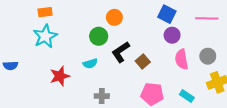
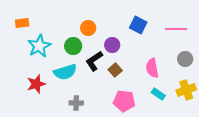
purple circle: (172, 35) -> (112, 45), moved
cyan star: (45, 36) -> (39, 46), moved
gray circle: (208, 56) -> (185, 59), moved
cyan semicircle: (90, 64) -> (65, 72), size x1.6
cyan rectangle: (187, 96) -> (158, 94), moved

